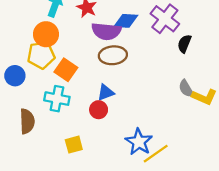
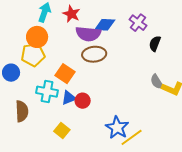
purple cross: (165, 19) -> (138, 23), size x0.7
orange square: (66, 70) -> (65, 74), moved
blue triangle: (106, 92) -> (69, 98), moved
yellow square: (74, 145) -> (62, 130), turned -35

